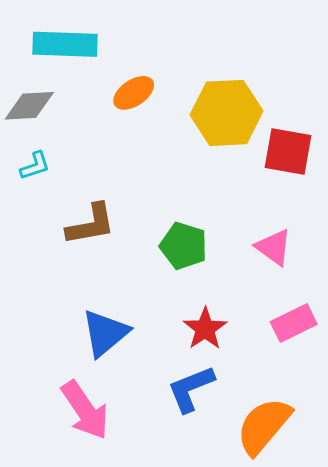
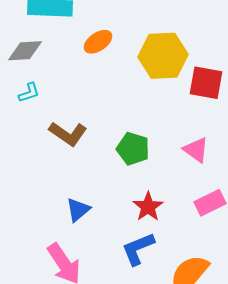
brown L-shape: (91, 224) -> (68, 134), turned 45
blue triangle: (105, 333) -> (78, 210), size x0.7

